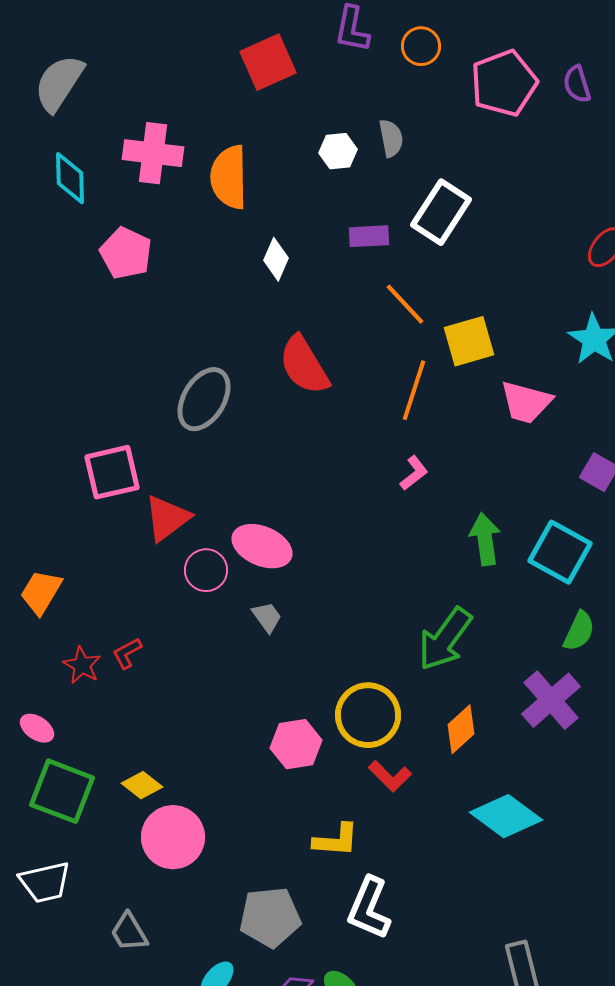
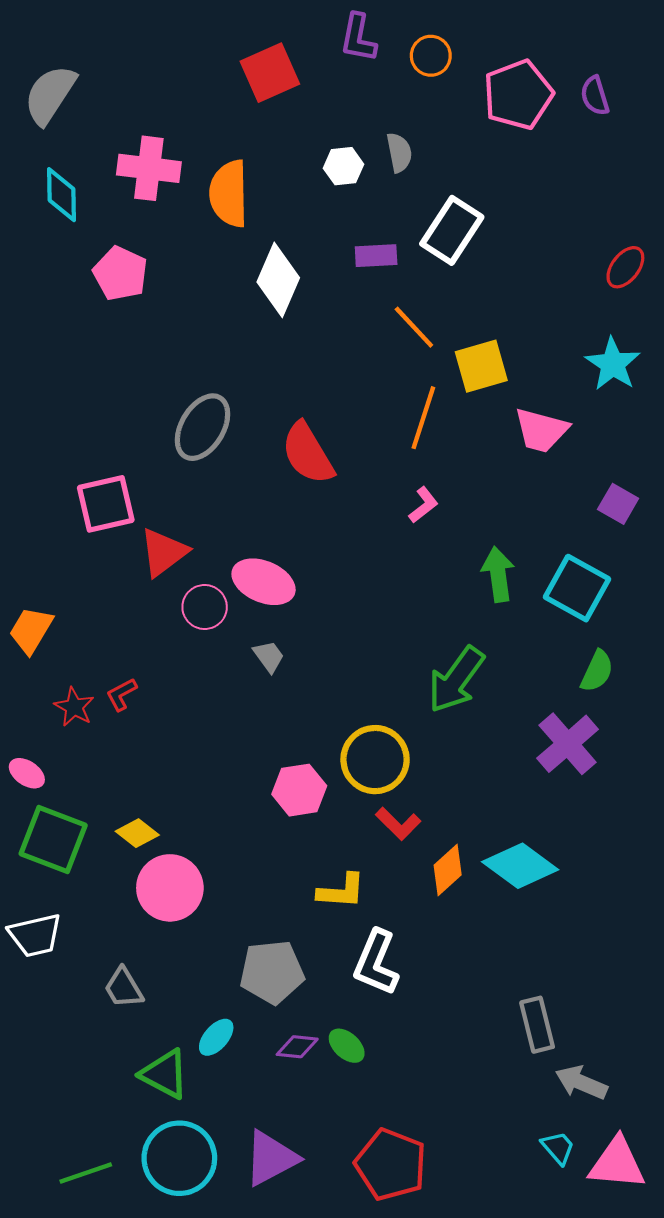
white diamond: (276, 259) -> (278, 280), size x1.6
red semicircle: (304, 365) -> (308, 453), moved
orange diamond: (461, 729) -> (448, 870), moved

